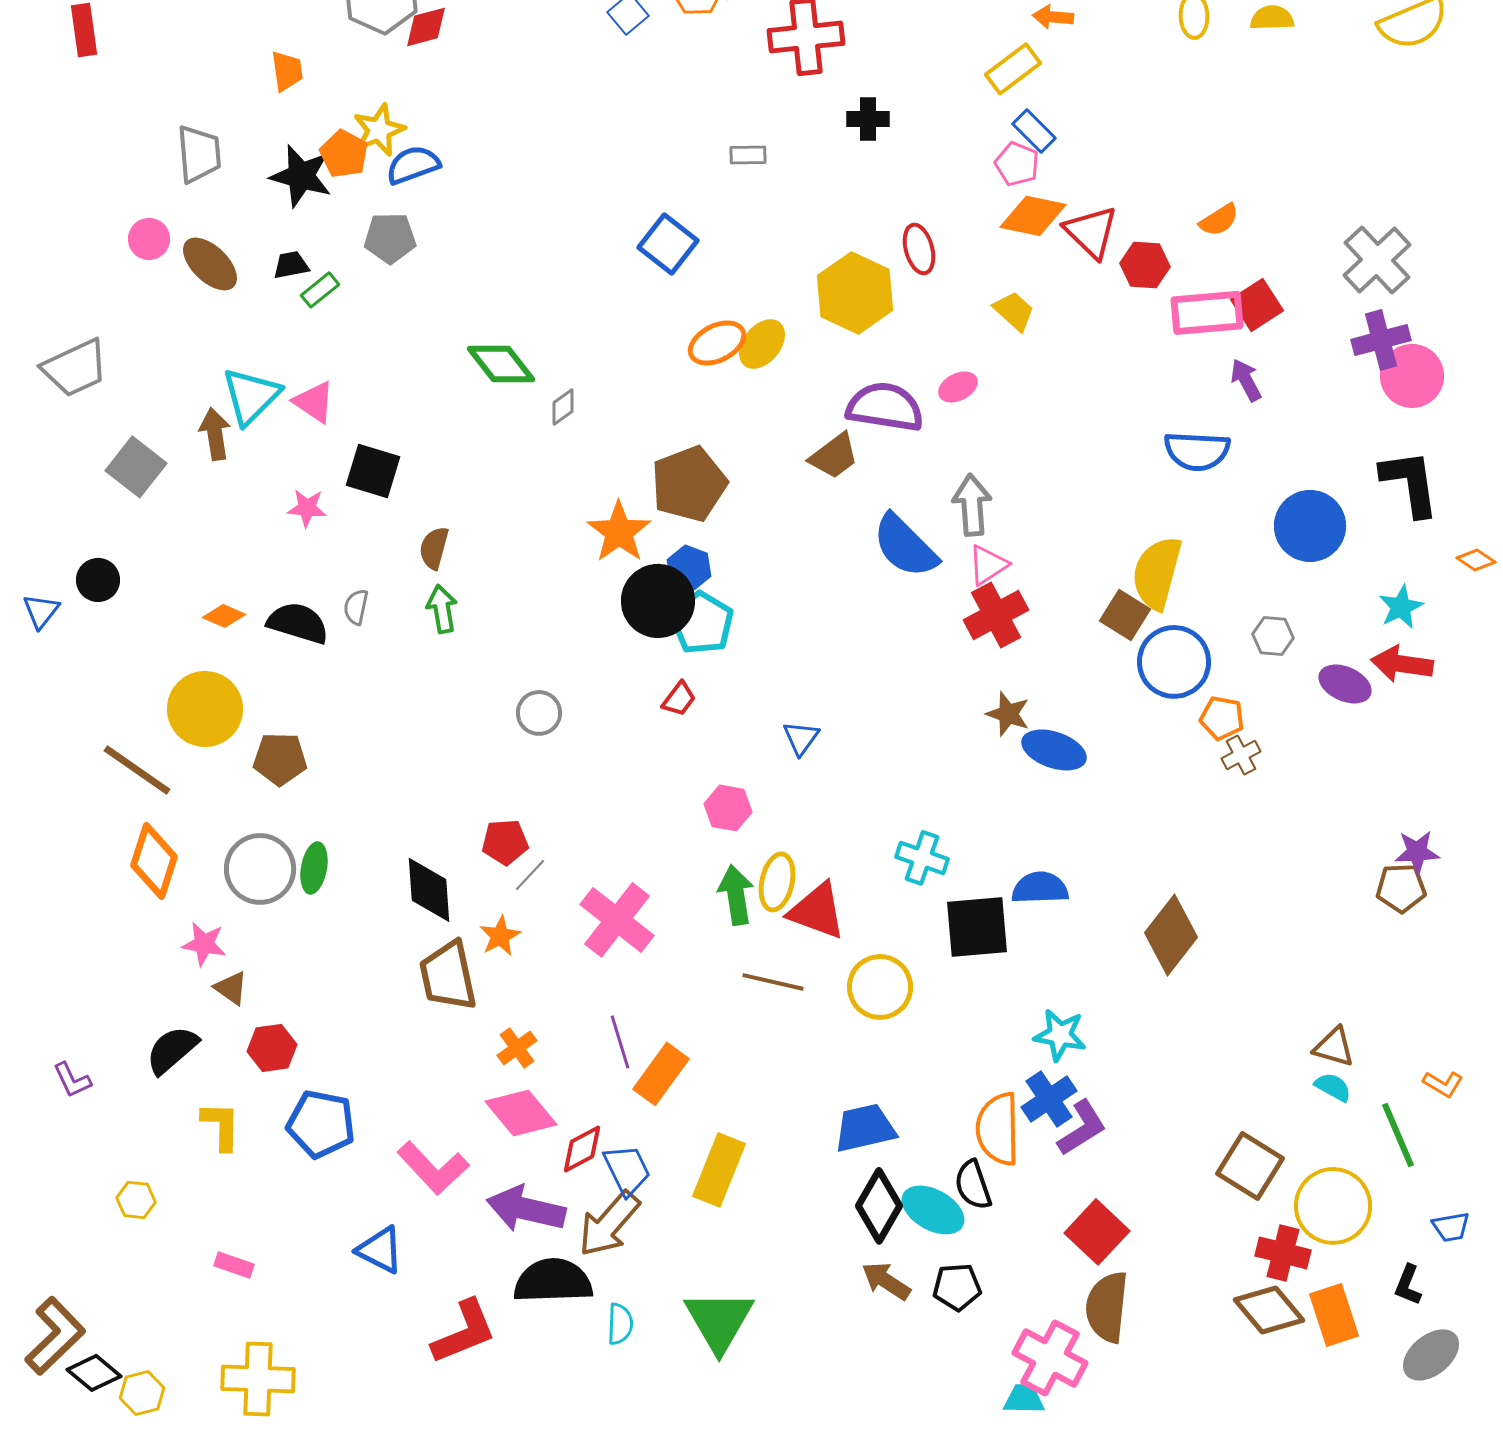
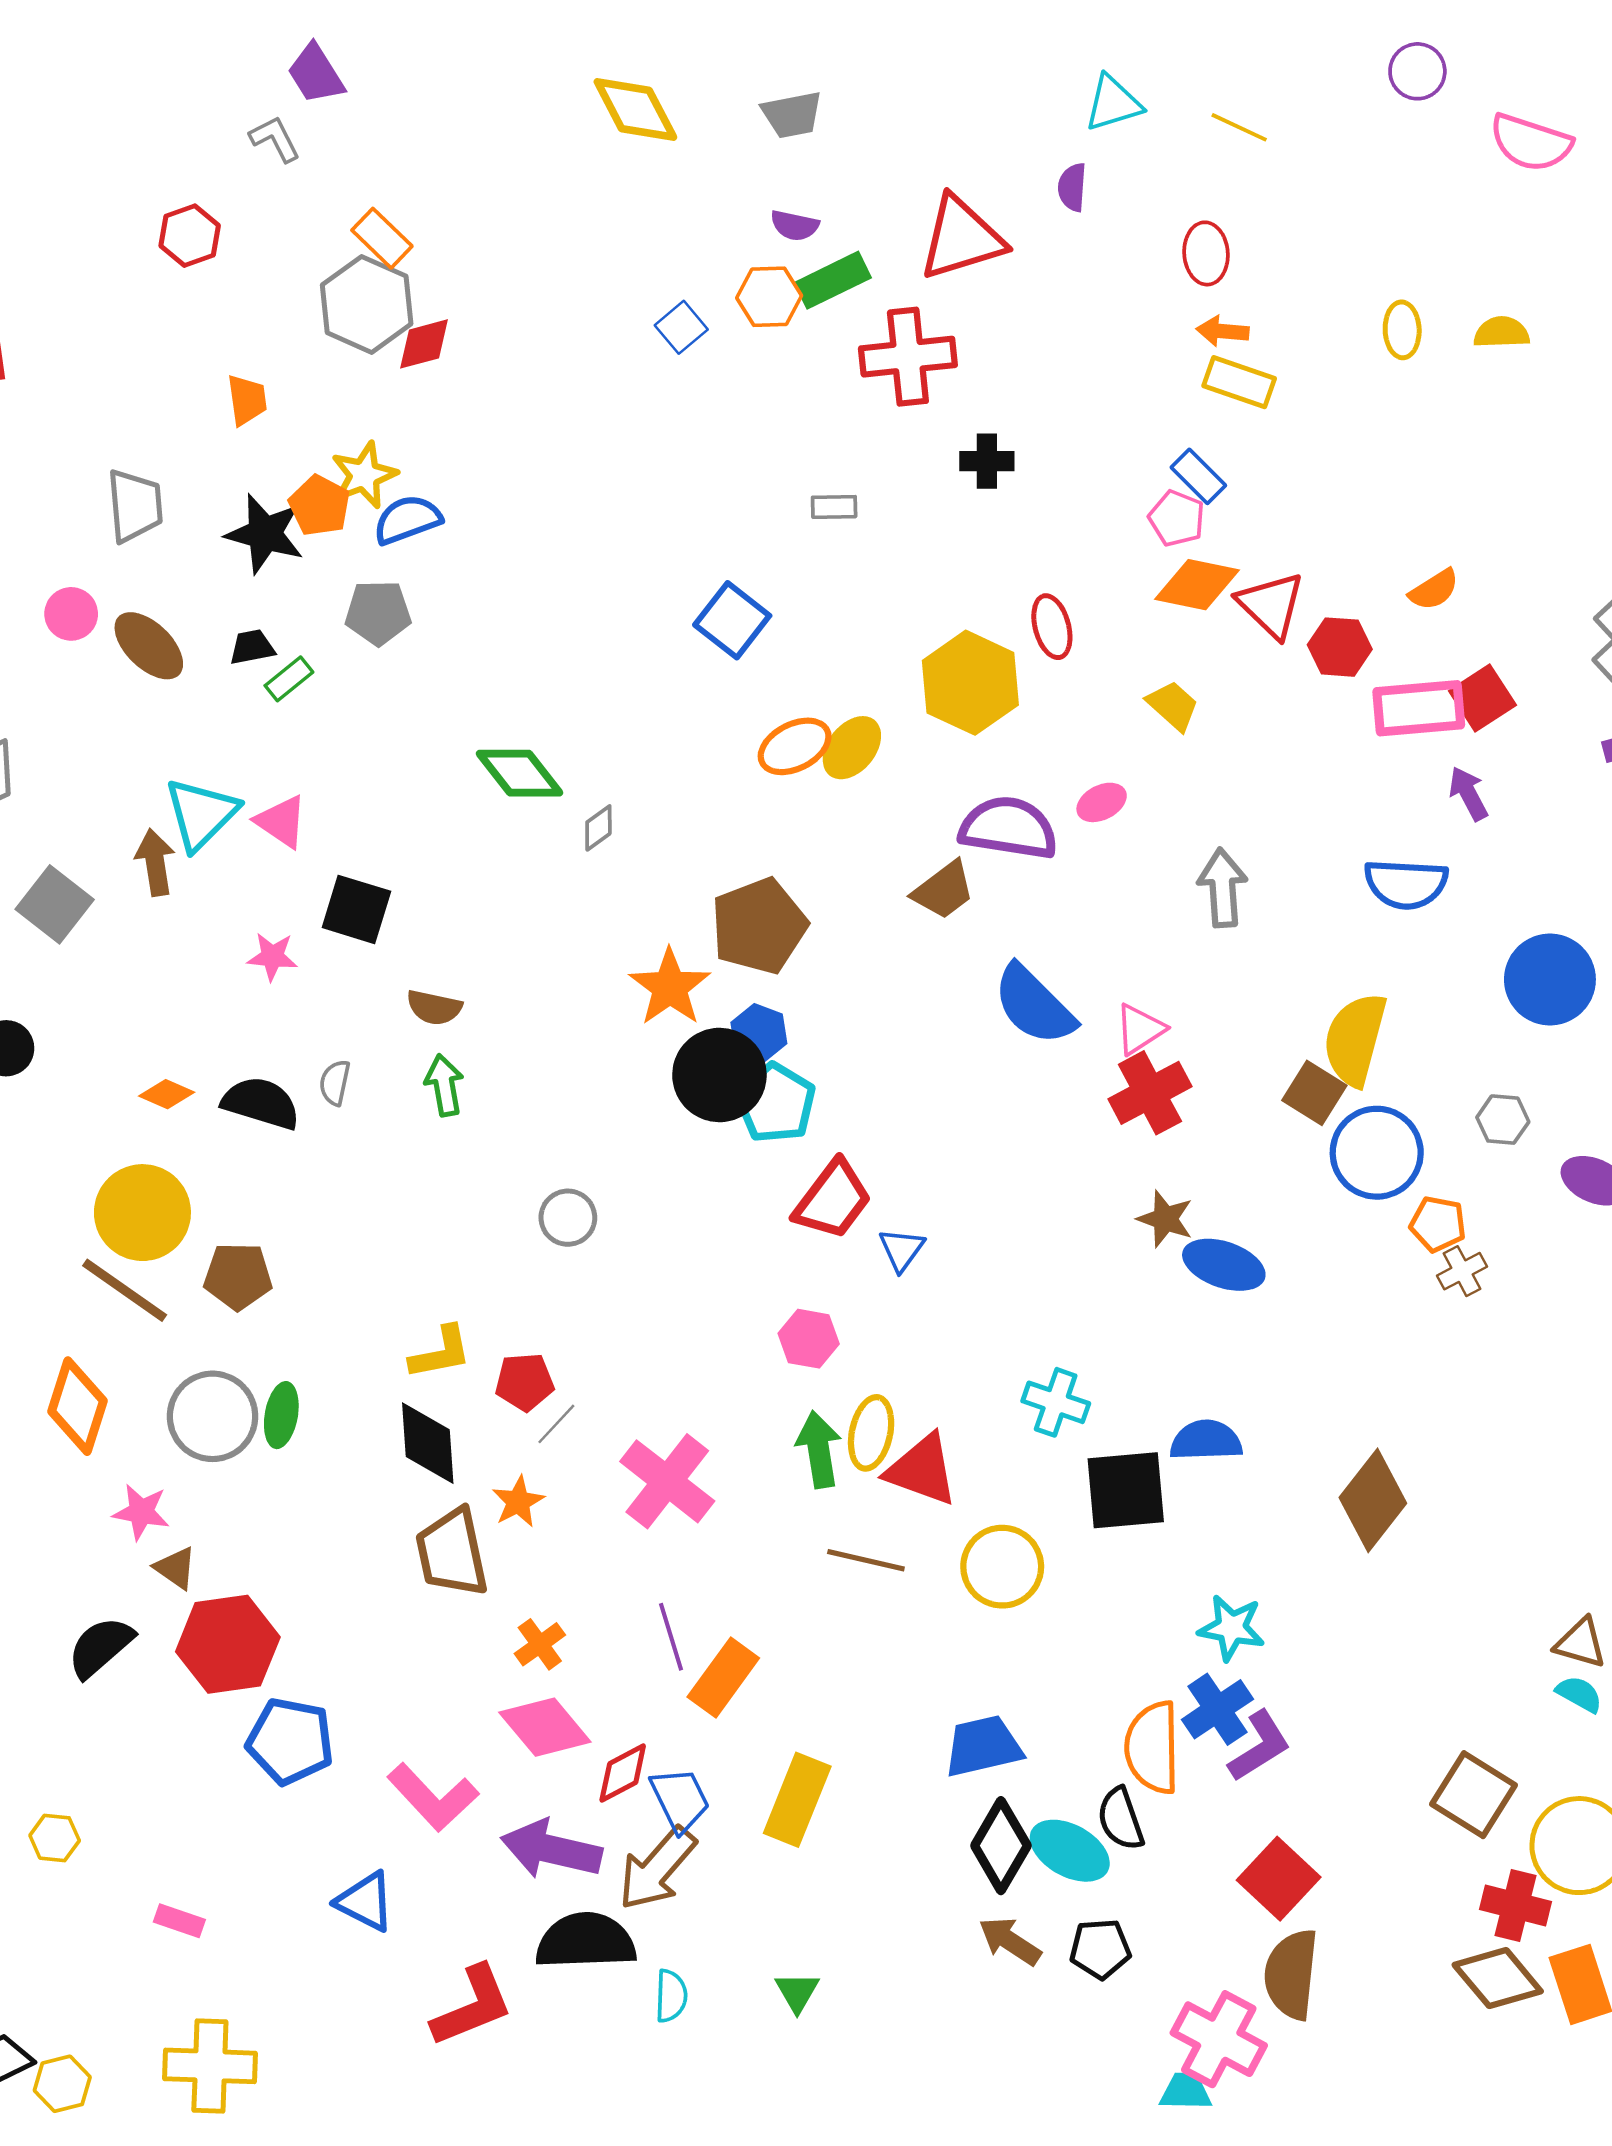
yellow rectangle: (1013, 69) -> (1239, 382), moved, turned 56
gray arrow: (972, 505) -> (1223, 888), moved
brown semicircle: (434, 548) -> (434, 1007), turned -93
red trapezoid: (679, 699) -> (833, 1200), moved, size x1.8
brown line: (137, 770) -> (125, 1290), moved
red hexagon: (272, 1048) -> (228, 1644), size x1.6
yellow L-shape: (221, 1126) -> (441, 1353), moved, turned 78
green triangle: (719, 1321) -> (797, 1992), size x0.5

